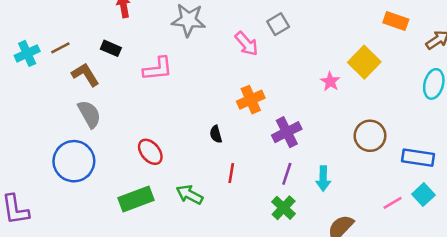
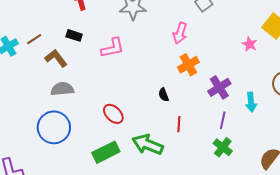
pink arrow: (246, 44) -> (180, 33), moved, turned 65
gray semicircle: (89, 114) -> (62, 89), turned -60
cyan arrow: (323, 179) -> (251, 102), moved
green arrow: (189, 195) -> (148, 144), size x1.4

